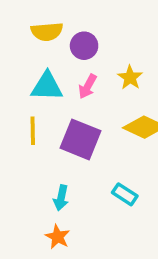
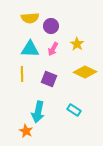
purple square: (81, 139) -> (49, 79), size x0.7
cyan arrow: (61, 198) -> (38, 112), size x1.5
orange star: (58, 237) -> (26, 131), moved

